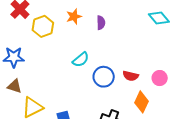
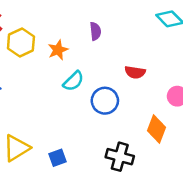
orange star: (74, 17) -> (58, 50), moved
red semicircle: (131, 76) -> (135, 72), moved

